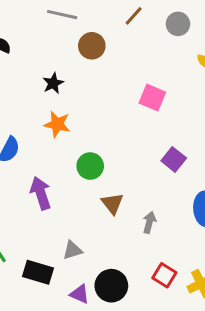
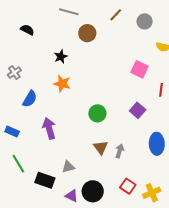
pink square: (152, 98) -> (139, 69), moved
green circle: (90, 166) -> (97, 113), moved
brown triangle: (112, 203) -> (101, 147), moved

